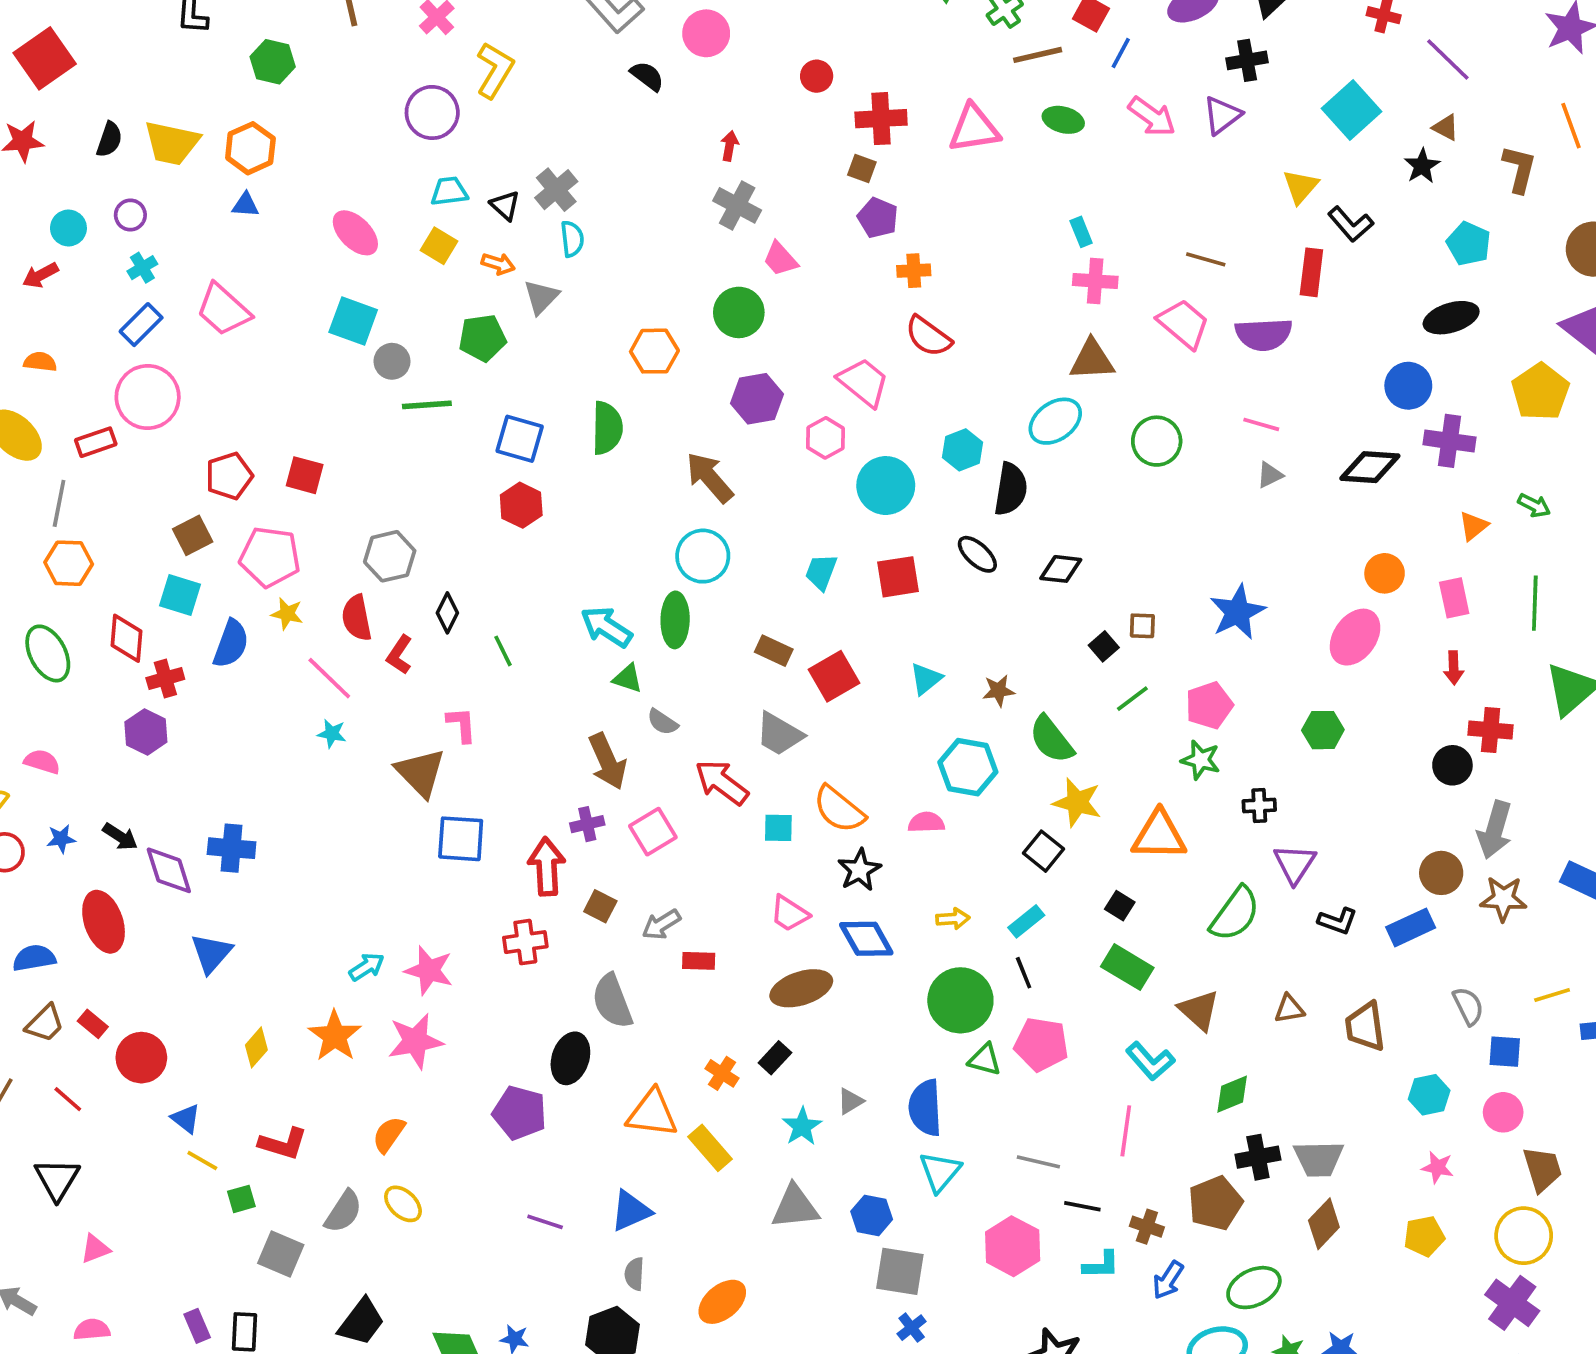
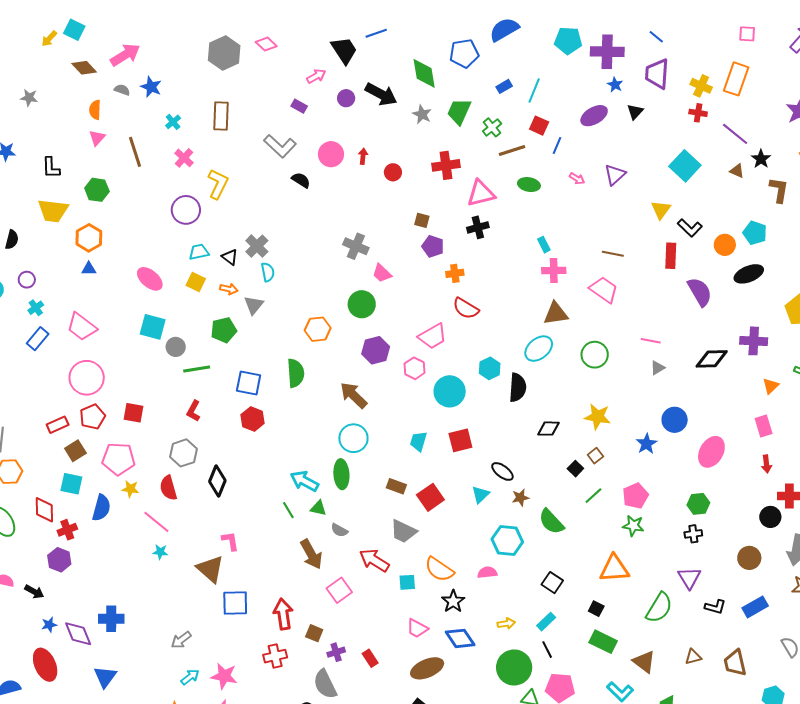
black cross: (1247, 60) -> (478, 227), moved
pink arrow: (1152, 117) -> (577, 179), size x0.6
red cross: (881, 119) -> (446, 165), moved
yellow trapezoid: (172, 143) -> (53, 211), moved
red arrow: (729, 146) -> (363, 156), moved
black star: (1422, 166) -> (761, 159), moved
purple semicircle: (1264, 334) -> (700, 292), moved, turned -112
pink trapezoid: (863, 382) -> (433, 336), turned 116
blue circle: (1408, 386) -> (675, 420), moved
pink circle: (148, 397) -> (87, 378), moved
red rectangle: (96, 442) -> (58, 425), moved
black ellipse: (977, 554) -> (502, 471), moved
orange circle: (1385, 573) -> (725, 245), moved
blue star: (1237, 612) -> (646, 444), size x0.7
black diamond: (447, 613) -> (217, 481), size x1.4
brown square: (1142, 626) -> (595, 456), turned -35
green line: (503, 651) -> (288, 510), moved
red L-shape: (399, 655) -> (194, 411), moved
yellow star: (1077, 802) -> (598, 417), moved
black cross: (1259, 805) -> (693, 534), moved
purple cross: (587, 824) -> (336, 652), moved
black arrow: (120, 837) -> (34, 592), moved
blue star: (61, 839) -> (49, 625), moved
brown circle: (1441, 873) -> (749, 558), moved
gray arrow: (661, 924) -> (181, 640), moved
red rectangle: (699, 961) -> (370, 658), turned 60

